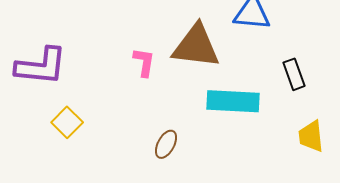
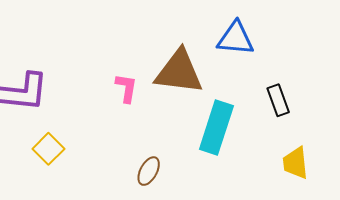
cyan rectangle: (233, 101) -> (216, 128), turned -75

